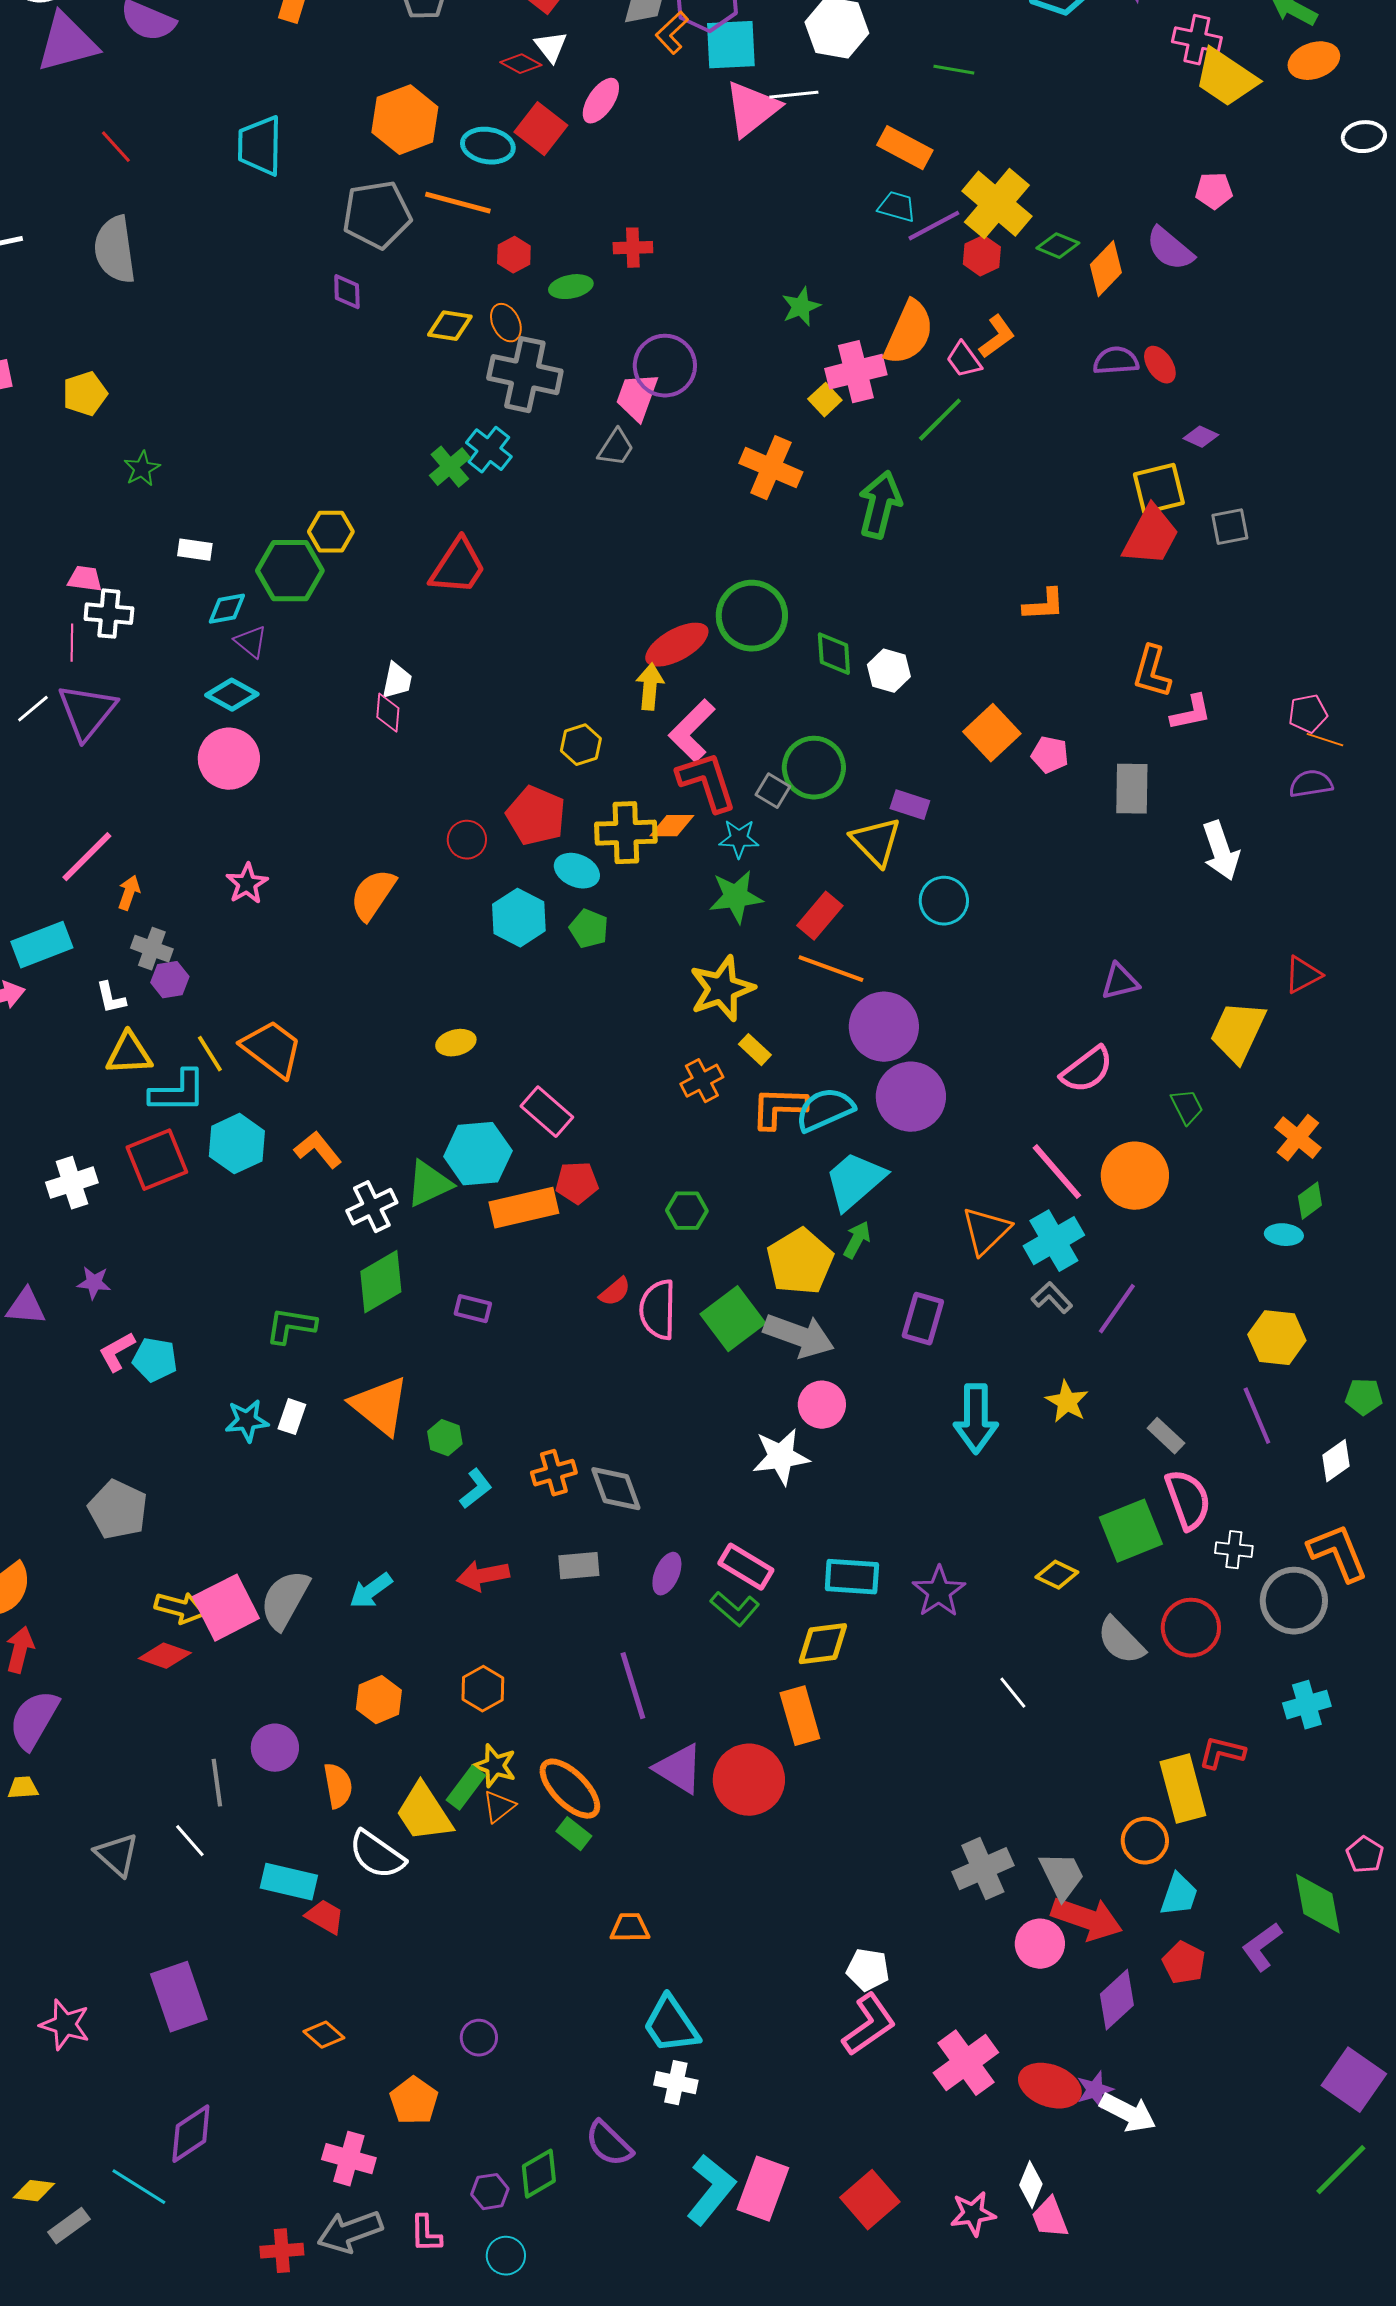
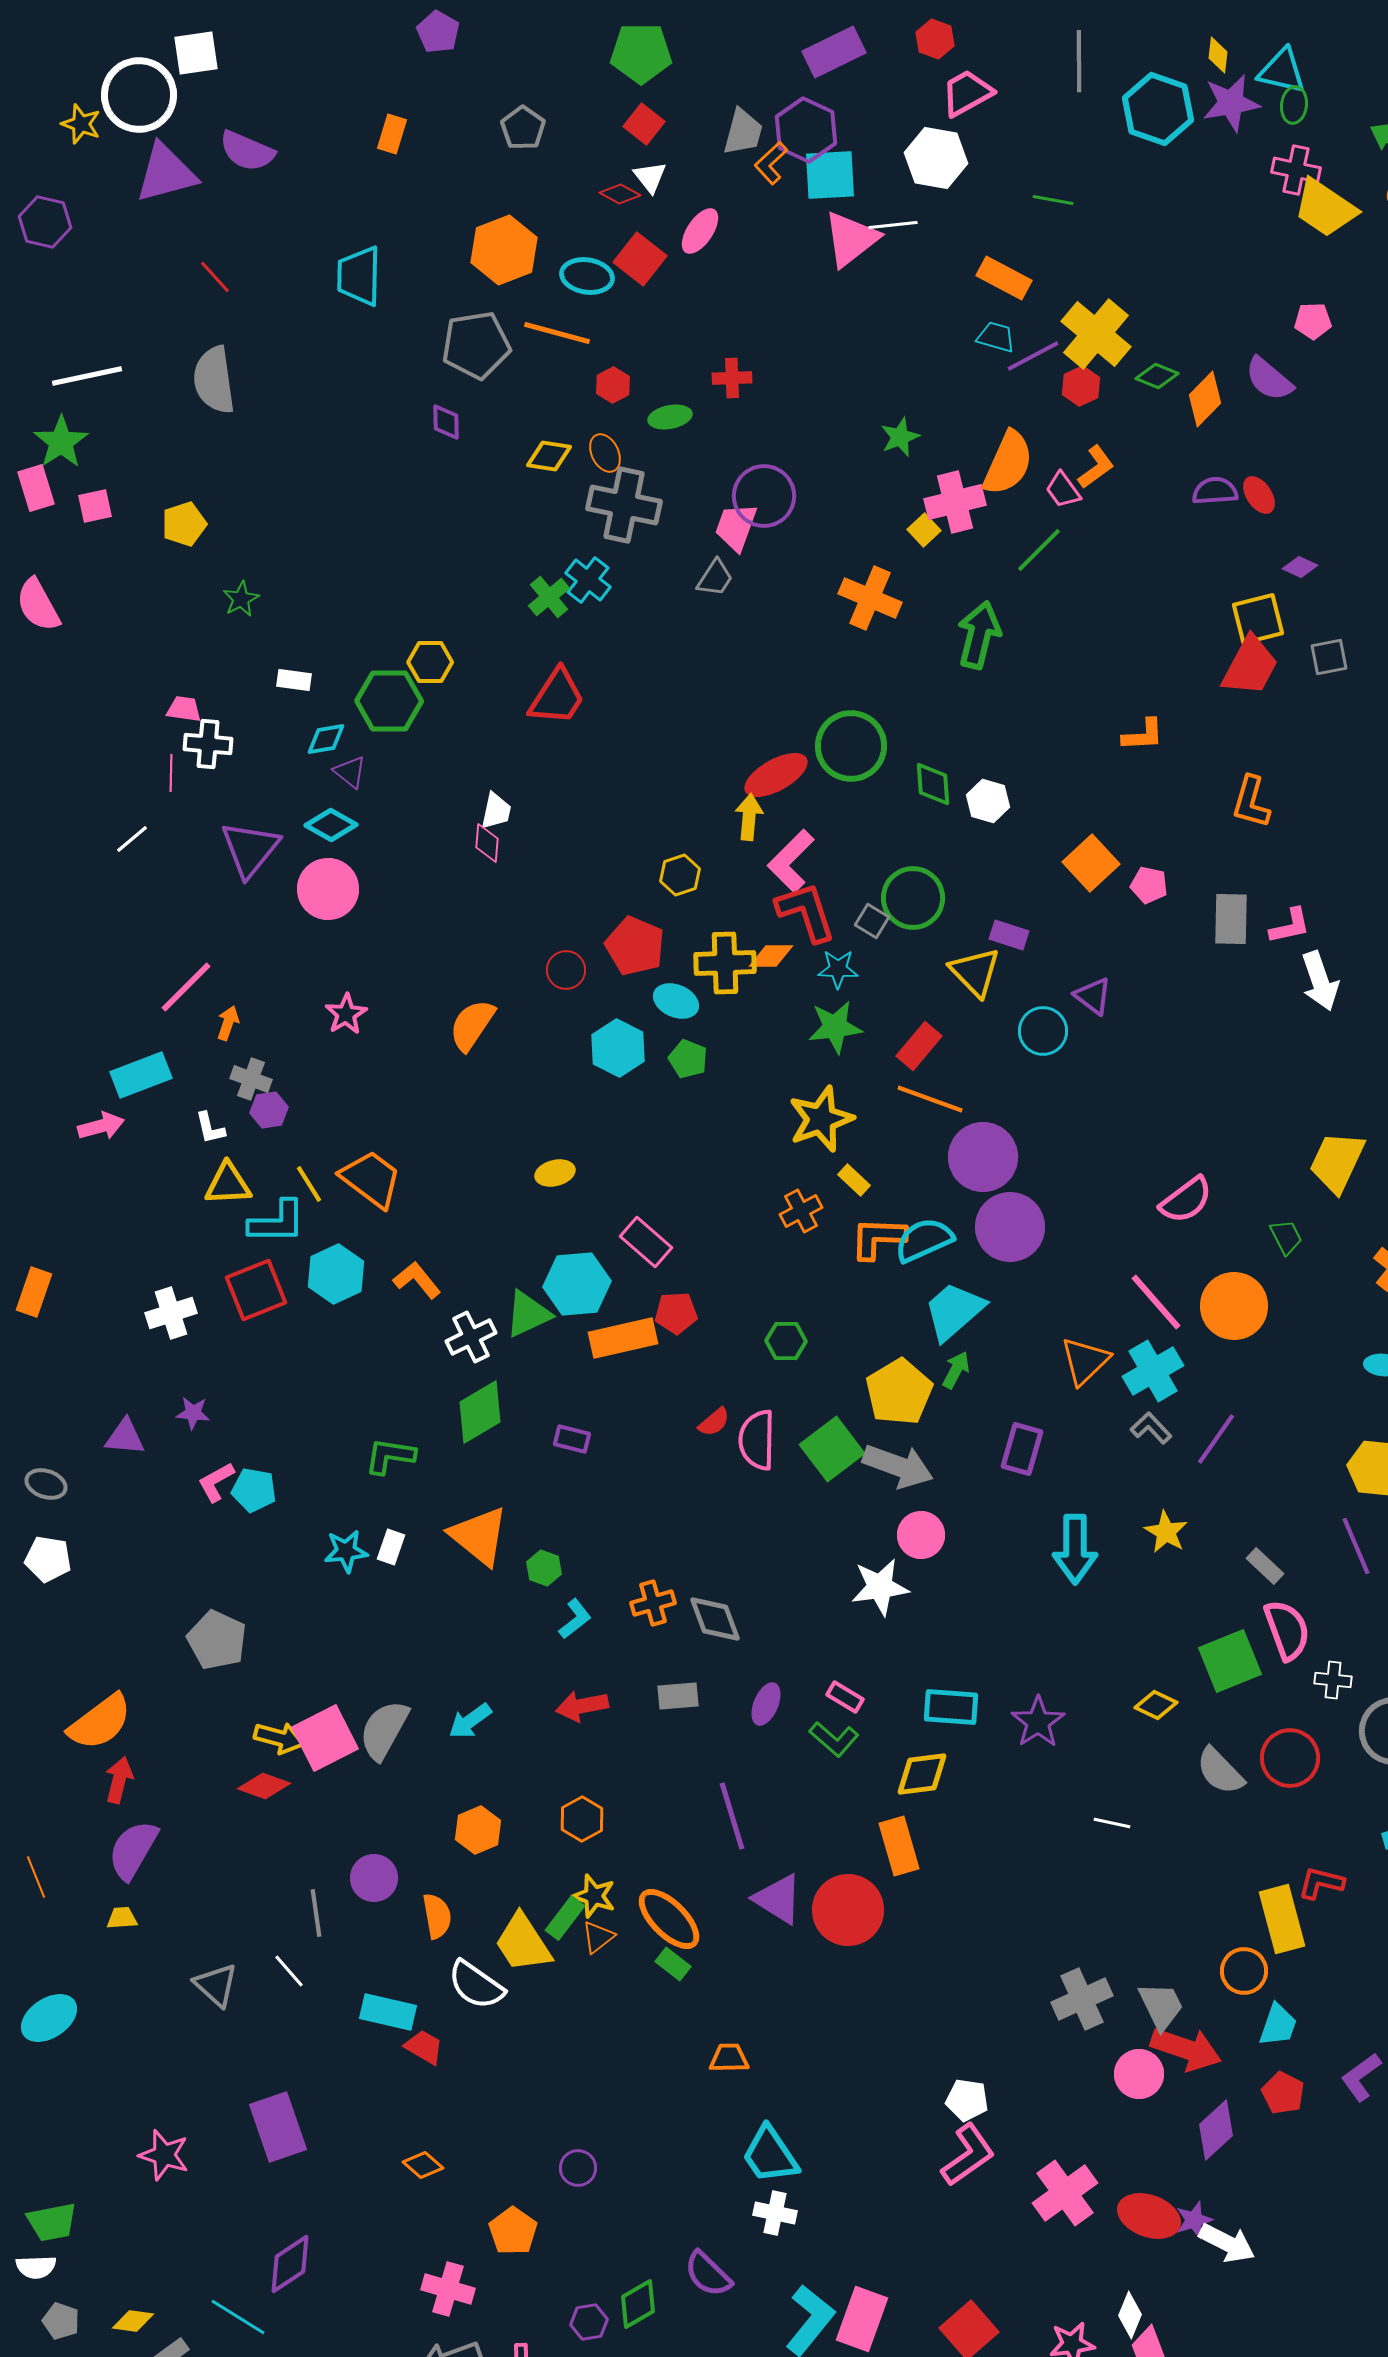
purple triangle: (87, 712) -> (250, 849), moved
pink L-shape: (1191, 713) -> (1290, 926), moved
purple triangle: (1120, 982) -> (1093, 996), moved, turned 51
pink rectangle: (746, 1567) -> (845, 1697), size x0.7
white line: (1013, 1693) -> (1112, 1823), turned -39

